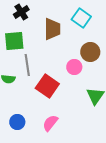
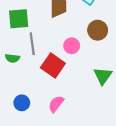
pink circle: (74, 67) -> (72, 46), moved

